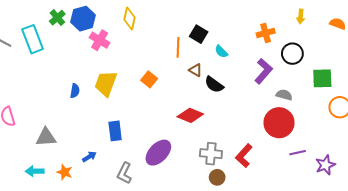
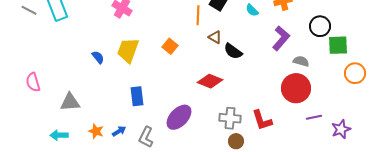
cyan semicircle: (221, 52) -> (252, 10), moved
black circle: (292, 54) -> (320, 26), moved
blue semicircle: (75, 91) -> (98, 57), turned -48
red L-shape: (244, 156) -> (262, 120), turned -60
blue arrow: (89, 157) -> (119, 131), moved
orange star: (65, 172) -> (96, 131), moved

